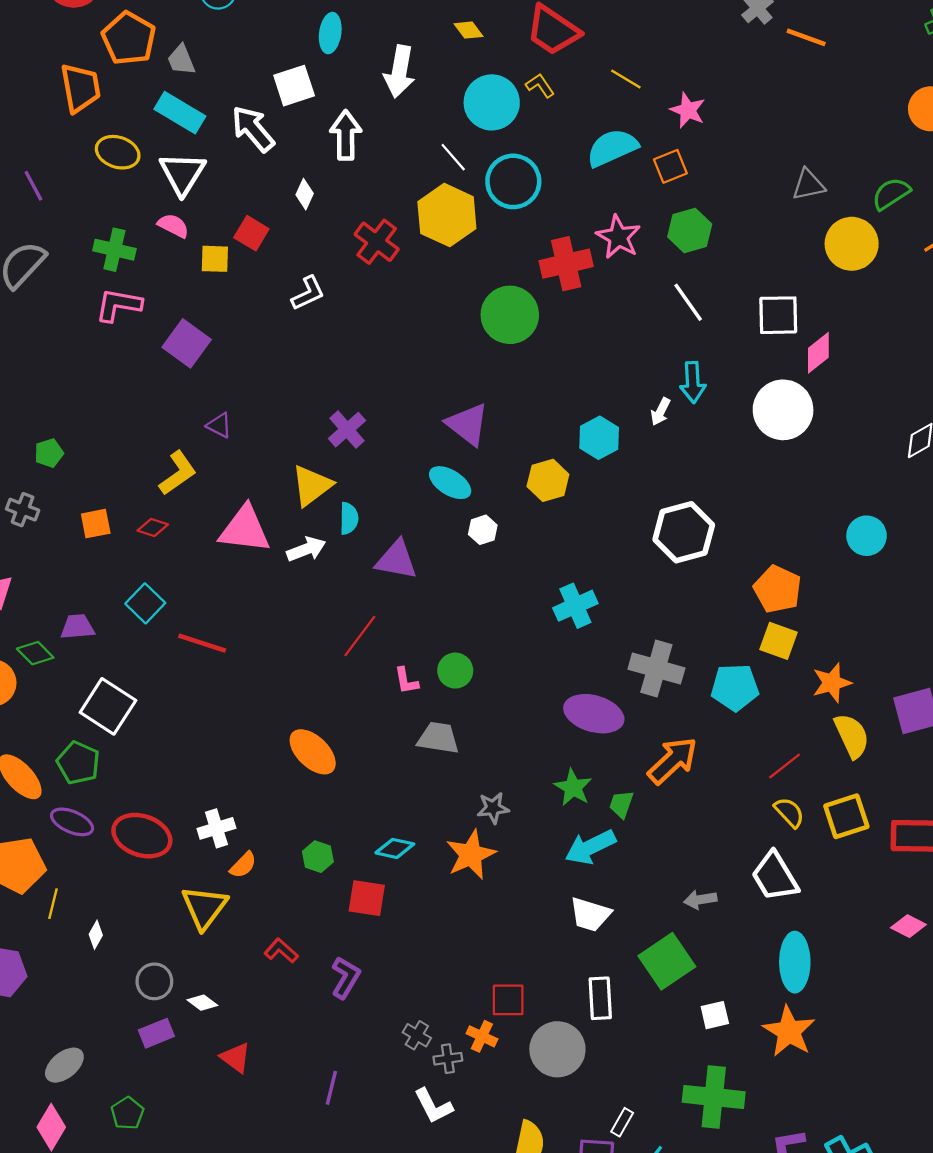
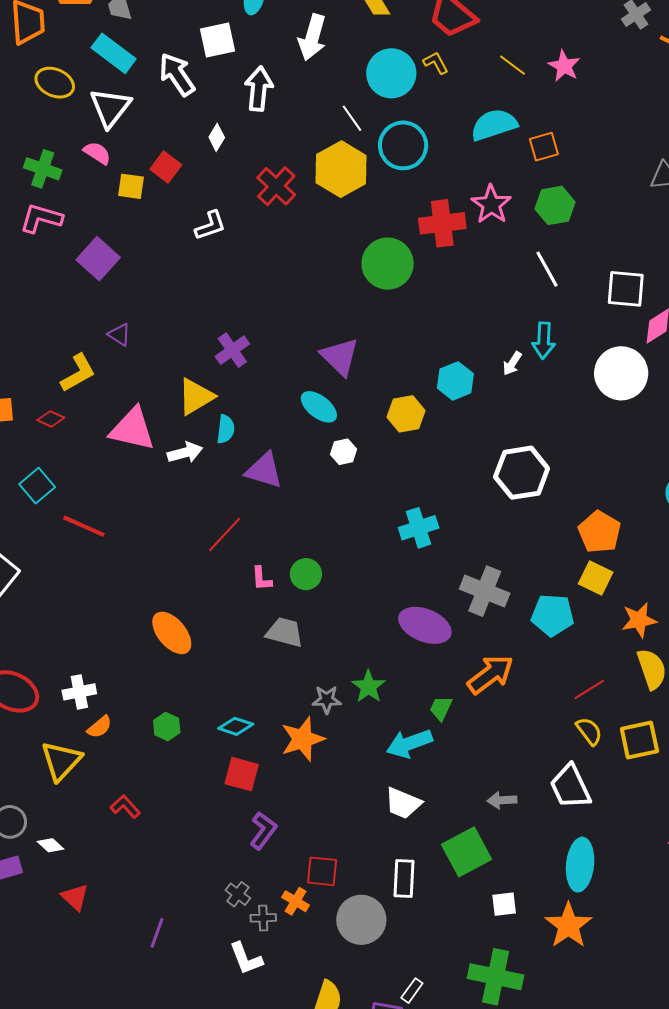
pink star: (688, 110) -> (564, 66), moved
green star: (573, 788) -> (369, 687), moved
red square: (367, 898) -> (242, 774), moved
purple L-shape: (346, 978) -> (263, 831), moved

